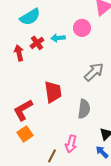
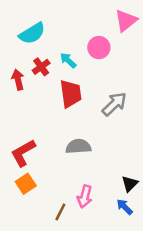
cyan arrow: (58, 38) -> (68, 60), turned 48
red trapezoid: (53, 92) -> (71, 94), moved
gray semicircle: (84, 109) -> (78, 146), moved, turned -102

